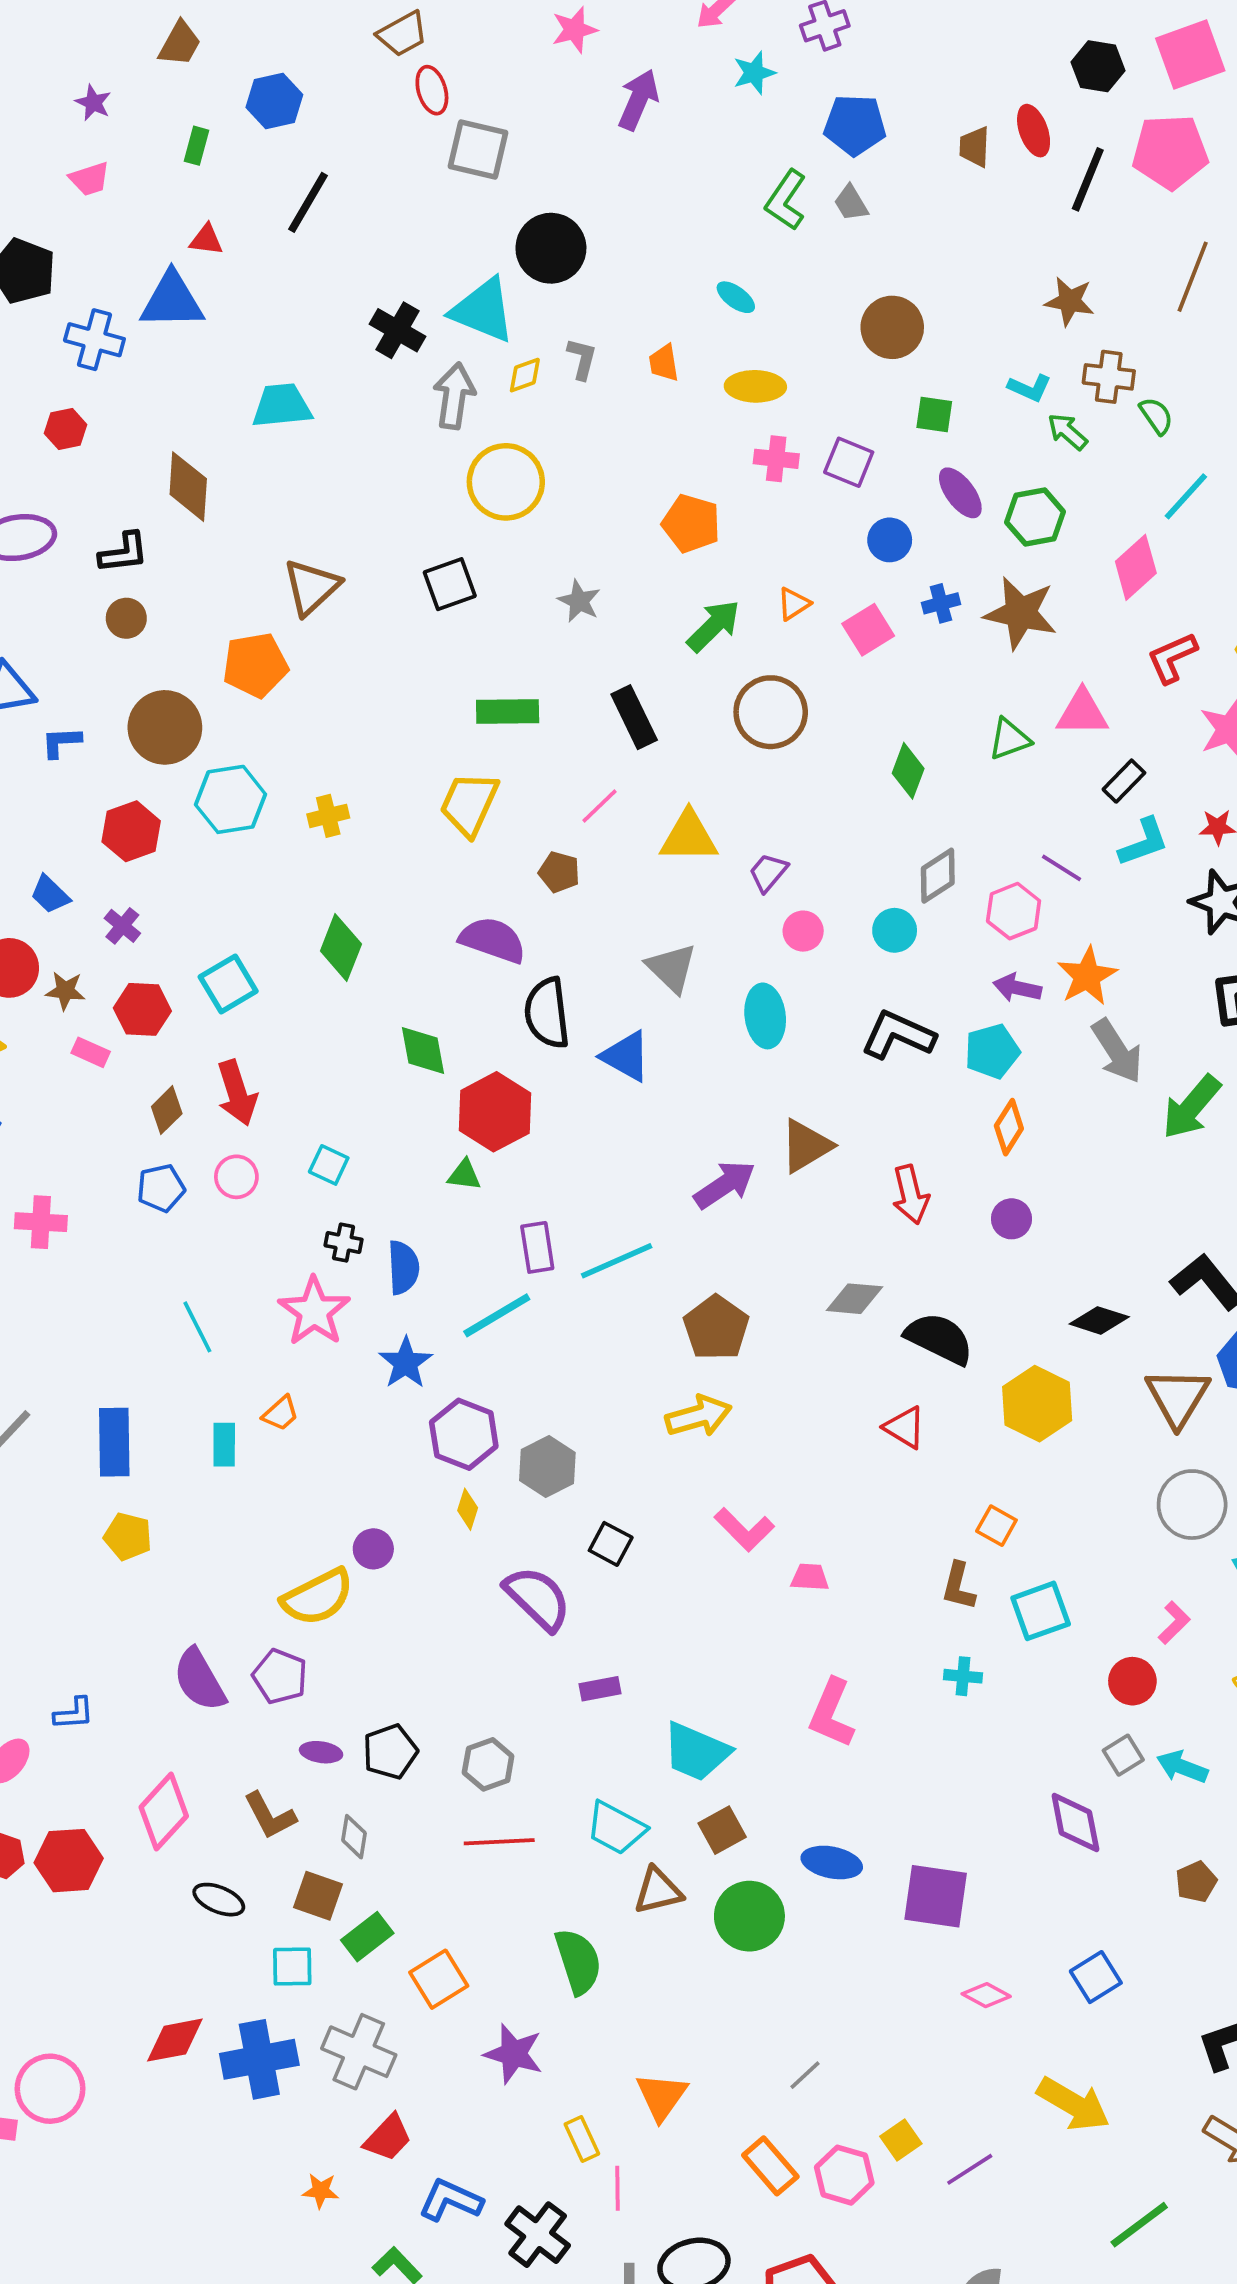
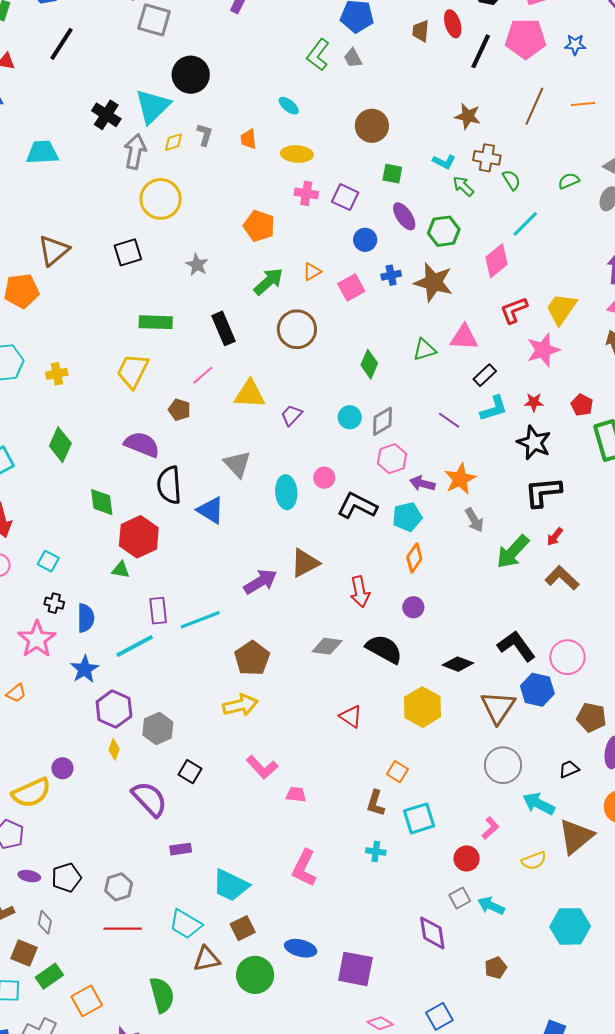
cyan triangle: (483, 310) -> (153, 106), turned 51
pink hexagon: (1014, 911) -> (392, 459), moved
cyan circle: (895, 930) -> (350, 417), moved
pink circle: (803, 931) -> (324, 478), moved
gray arrow: (1117, 1051) -> (474, 520), size x0.7
black semicircle: (939, 1339) -> (384, 649), moved

